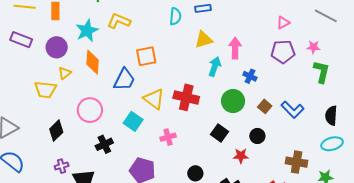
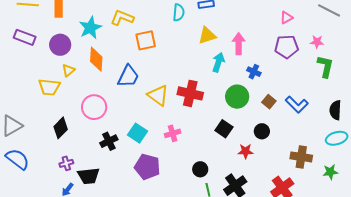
orange square: (146, 56) -> (146, 40), moved
cyan square: (133, 121) -> (137, 133), moved

